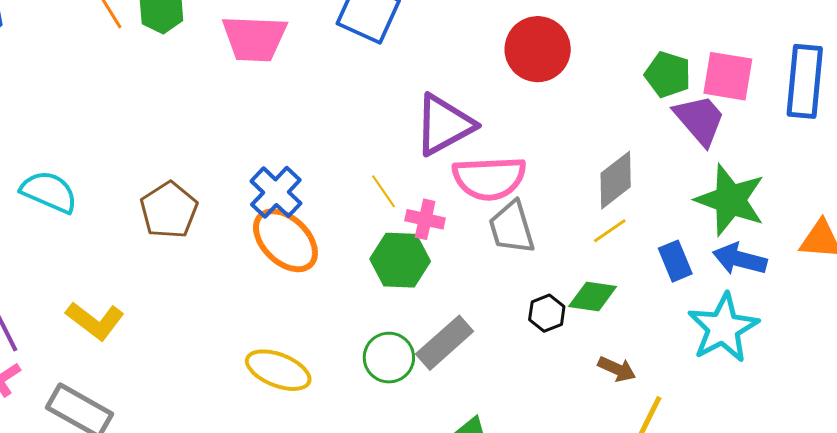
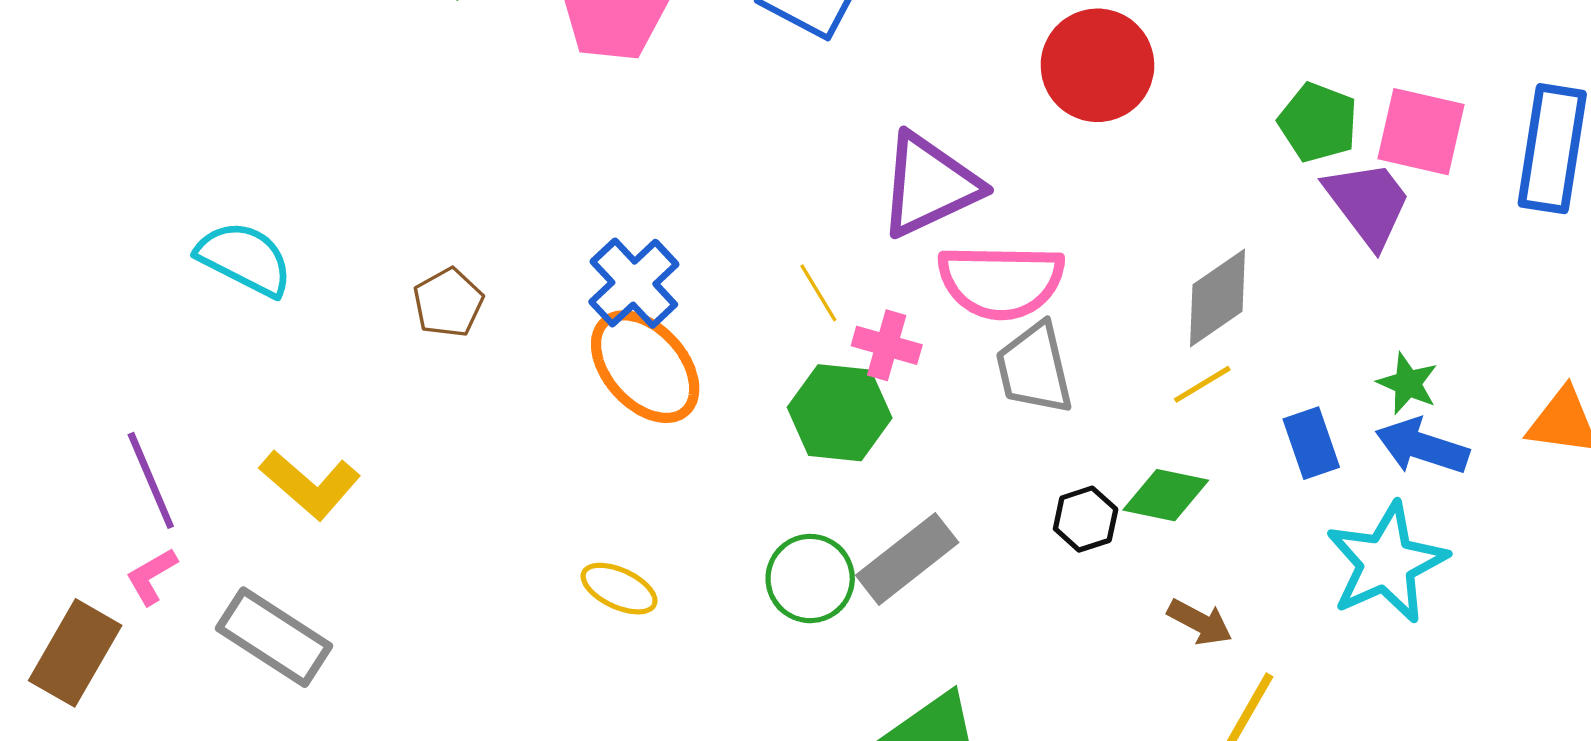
green star: (730, 200) -> (1408, 383), moved, size x0.5
brown pentagon: (169, 210) -> (448, 303), size x0.7
yellow ellipse: (278, 370) -> (619, 589), size x0.7

